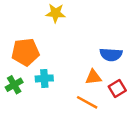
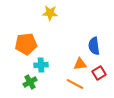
blue semicircle: (111, 55) -> (94, 46), turned 78
green cross: (14, 85) -> (30, 82), moved

